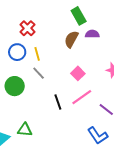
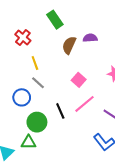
green rectangle: (79, 16) -> (55, 20), moved
blue circle: (17, 52) -> (22, 97), moved
green circle: (15, 86) -> (37, 122), moved

